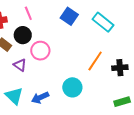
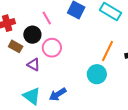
pink line: (28, 13) -> (47, 18), moved
cyan circle: (72, 87) -> (97, 74), moved

